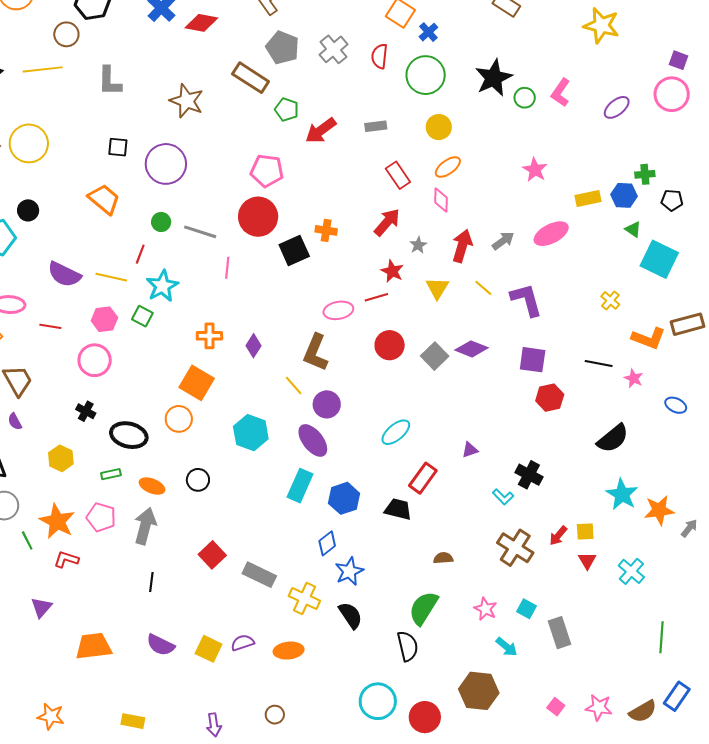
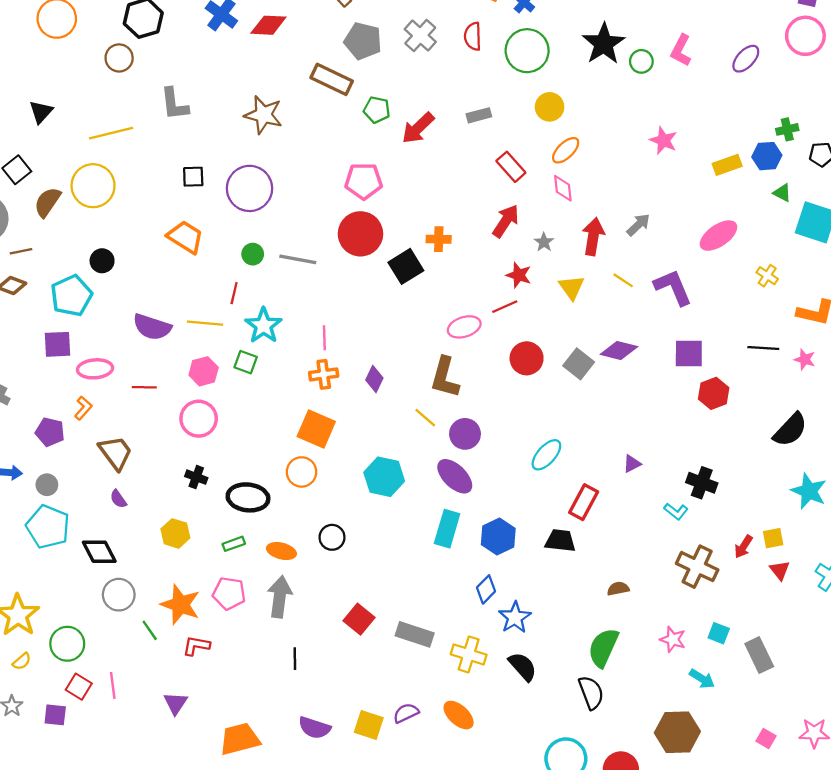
yellow line: (43, 69) -> (111, 133), moved
pink ellipse: (551, 234) -> (718, 236), moved
pink line: (227, 268) -> (324, 338), moved
orange ellipse: (289, 651) -> (459, 715), turned 56

